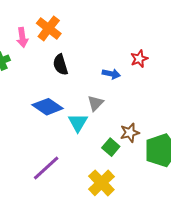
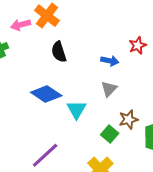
pink arrow: (22, 37) -> (21, 25), turned 84
gray triangle: (95, 103) -> (109, 89), moved

